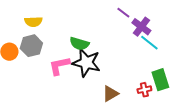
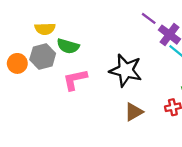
green semicircle: (79, 44) -> (68, 46), moved
black star: (86, 63) -> (126, 70), moved

